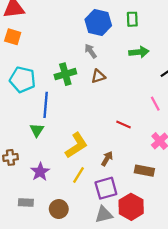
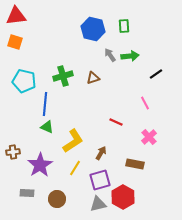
gray arrow: (91, 51) -> (110, 55), moved
green triangle: (37, 130) -> (47, 127), moved, turned -40
purple star: (40, 172) -> (40, 165), size x1.4

